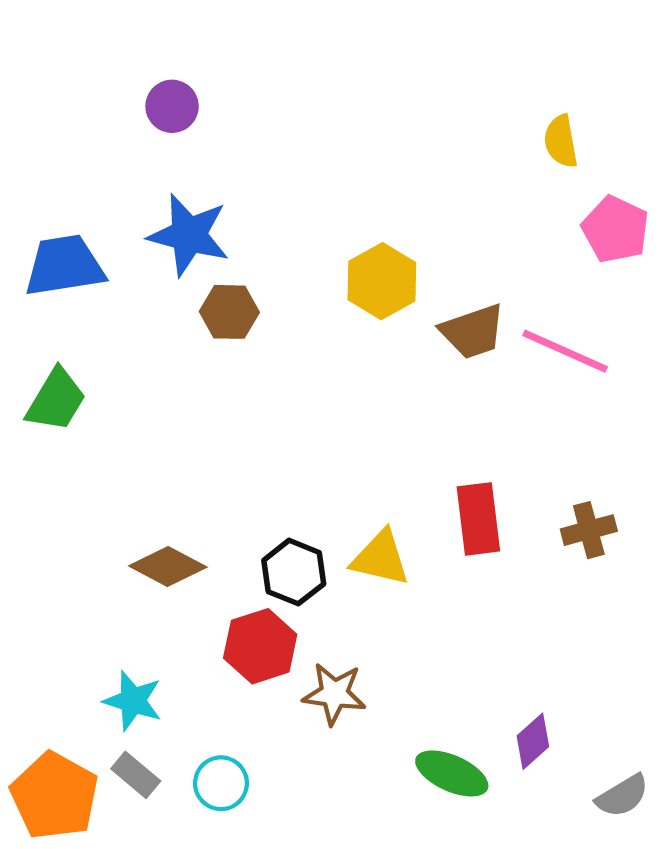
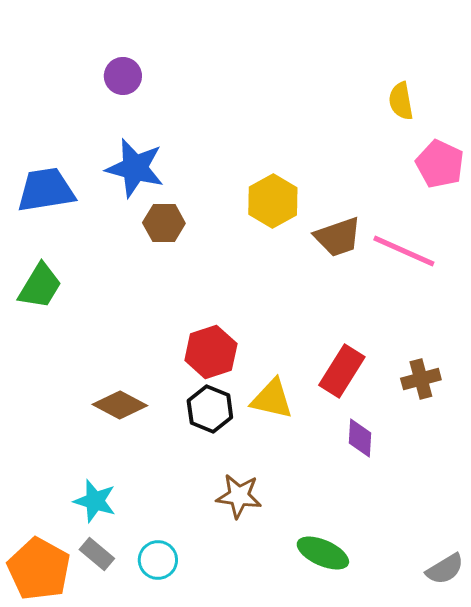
red rectangle: (478, 519) -> (342, 371), turned 39
red hexagon: (260, 646) -> (211, 352), moved
purple diamond: (533, 741) -> (360, 438), moved, turned -45

